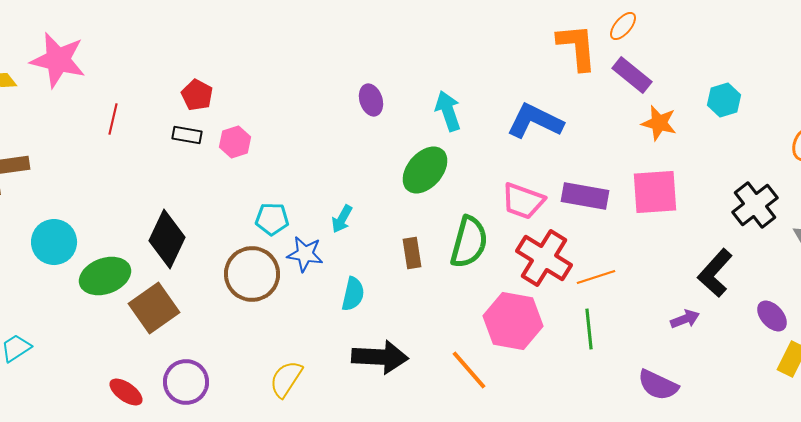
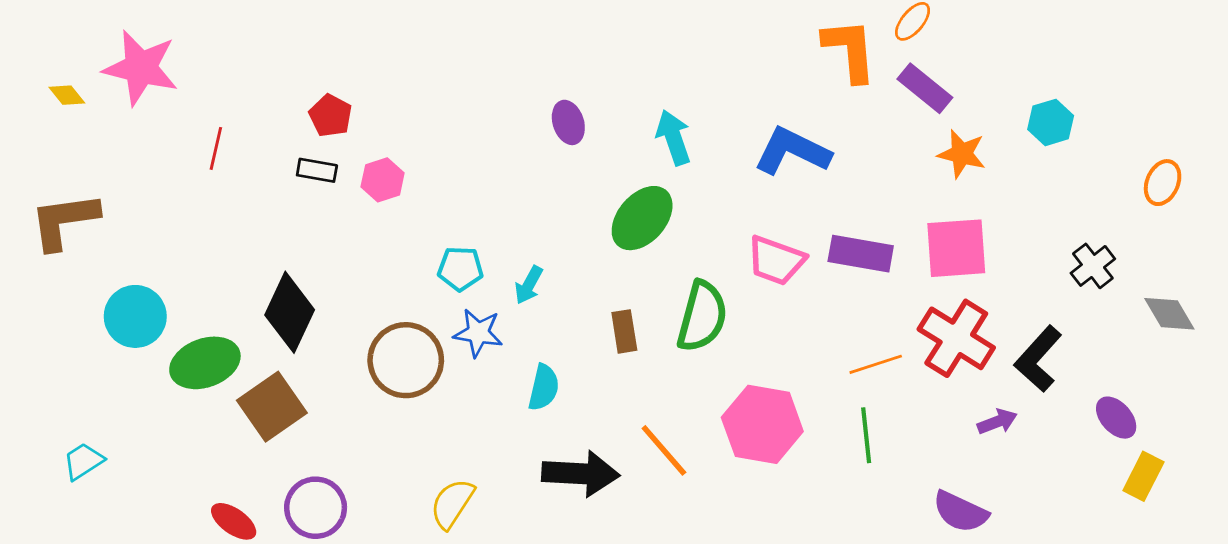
black cross: (755, 205) -> (1093, 266), size x0.7
cyan pentagon: (272, 219) -> (460, 269), moved
red cross: (544, 258) -> (956, 338), moved
orange line: (469, 370) -> (664, 450), moved

